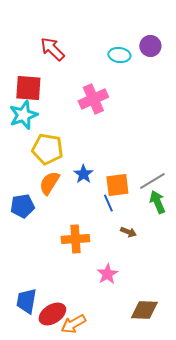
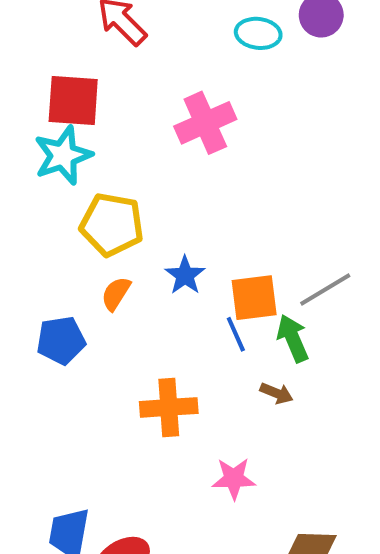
orange semicircle: (49, 183) -> (116, 294), size x0.7
green arrow: (157, 202) -> (293, 338), moved
pink star: (107, 274) -> (234, 479), turned 30

